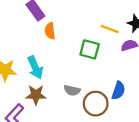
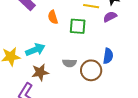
orange semicircle: (50, 31) -> (53, 17), moved
cyan arrow: (35, 67) -> (35, 50), turned -78

